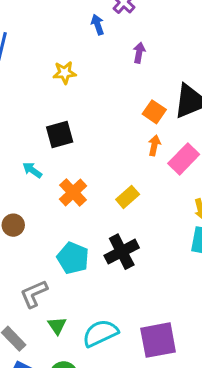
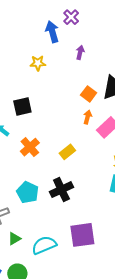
blue arrow: (98, 25) -> (52, 32), size x1.5
yellow star: (65, 73) -> (38, 63), moved
green triangle: (57, 326) -> (14, 239), turned 32
purple square: (158, 340) -> (82, 235), moved

